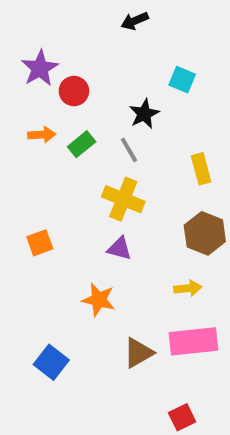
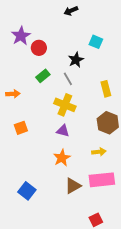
orange arrow: (42, 135) -> (13, 94), moved
orange star: (99, 300) -> (62, 158), moved, turned 30

